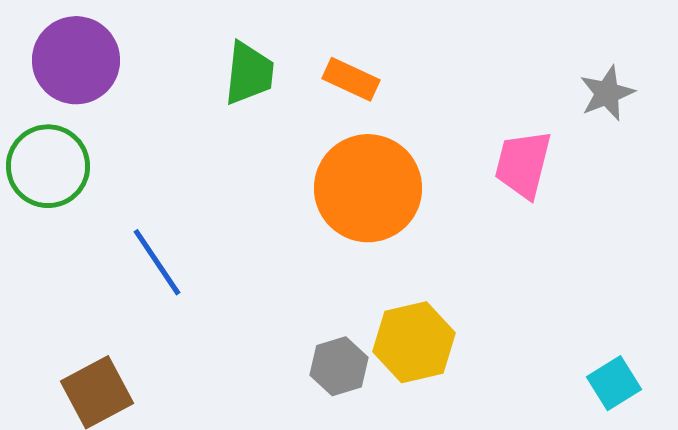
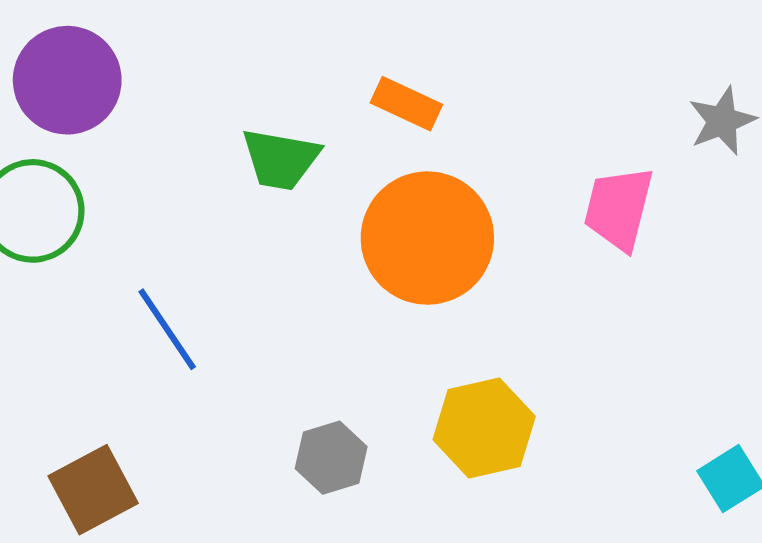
green trapezoid: (249, 73) -> (281, 159), moved, turned 94
gray hexagon: (339, 366) -> (331, 458), moved

